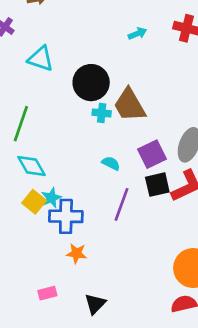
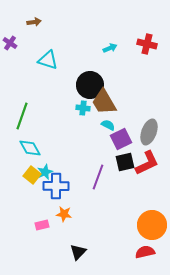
cyan triangle: (41, 59) -> (48, 60), moved
black circle: (91, 83) -> (90, 85), moved
cyan semicircle: (111, 163) -> (108, 125), moved
pink rectangle: (47, 293) -> (42, 225), moved

